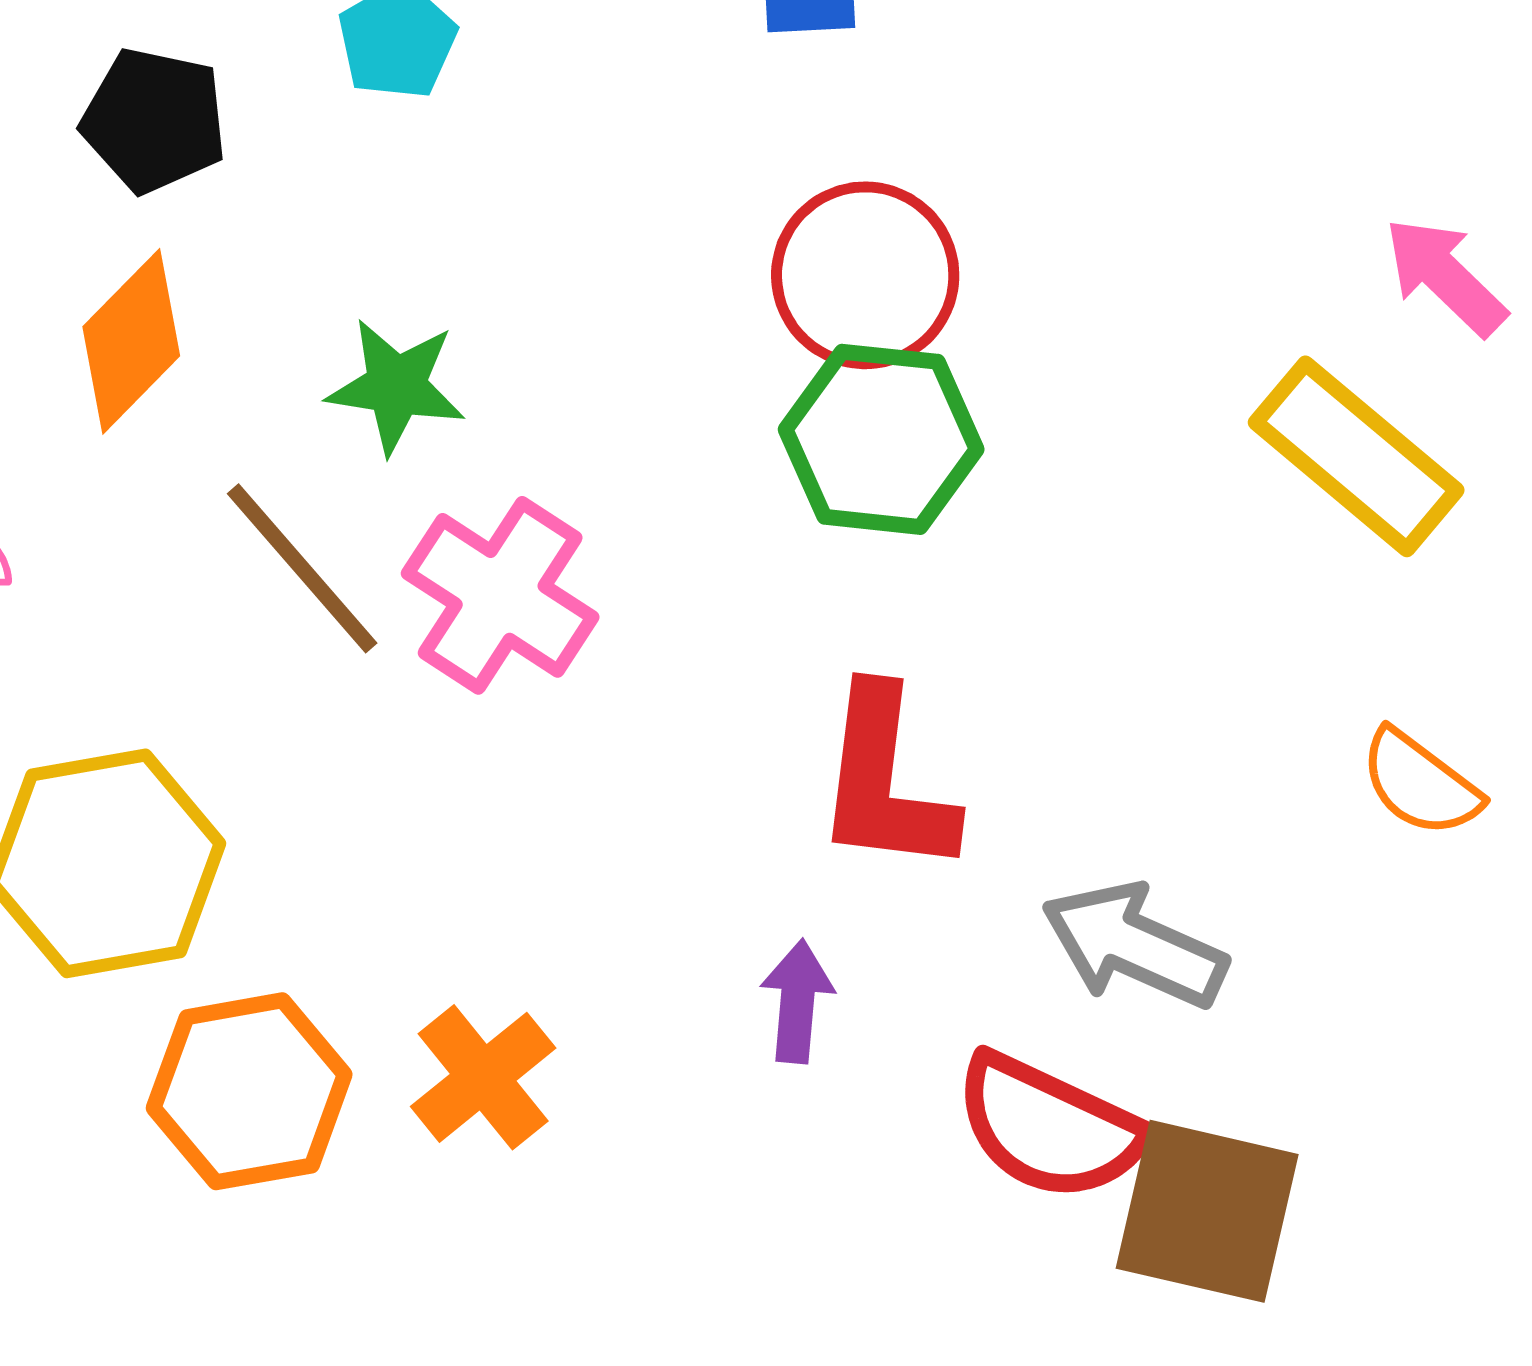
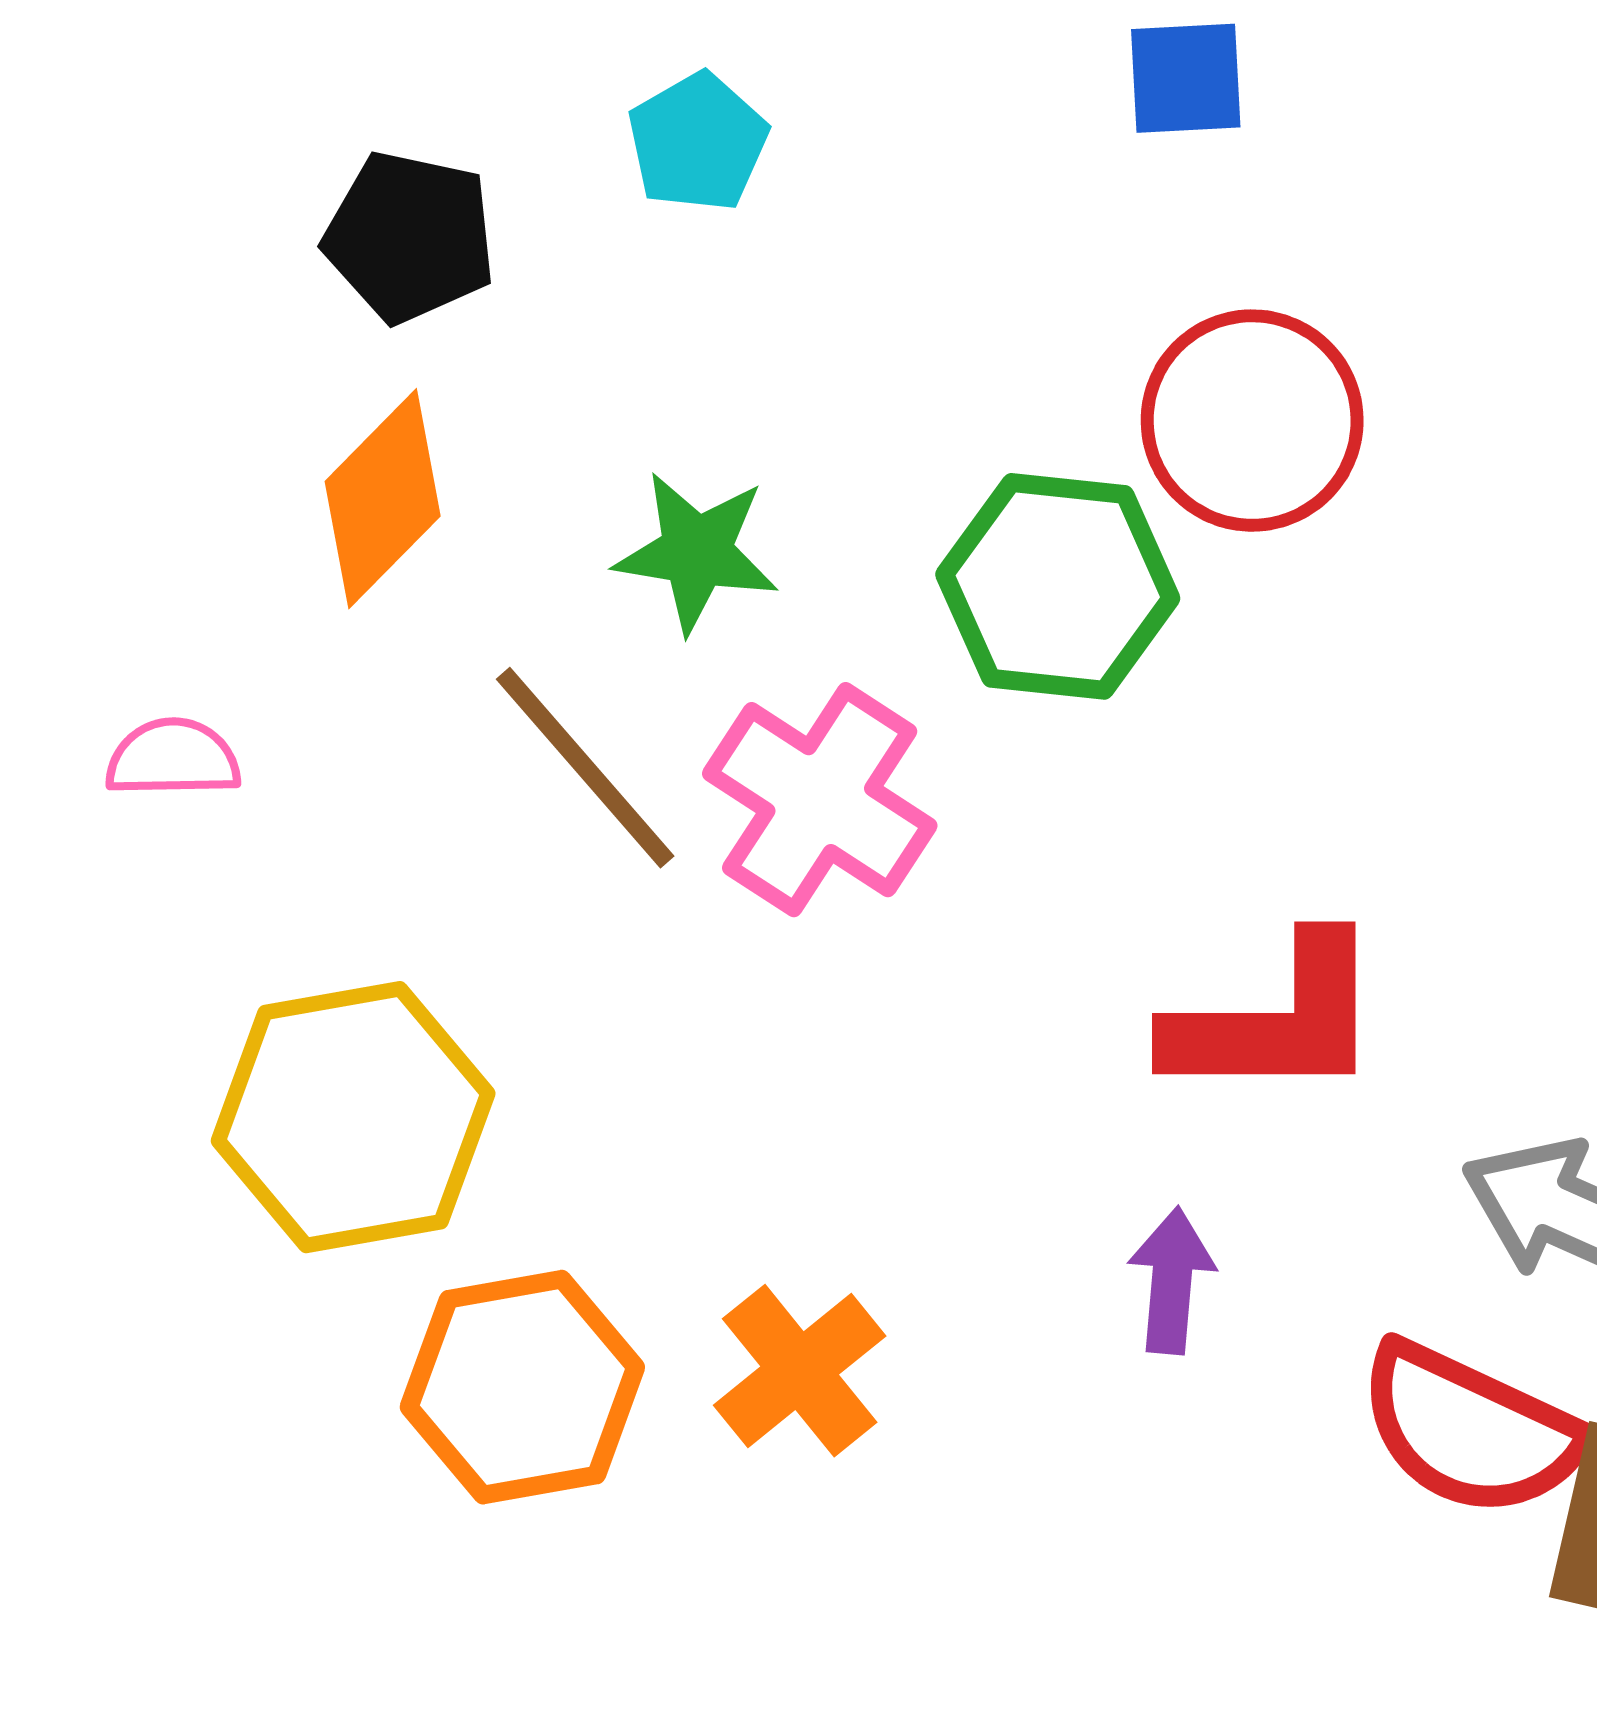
green hexagon: (881, 439) -> (1058, 586), moved
red L-shape: (885, 781) -> (1276, 1020), turned -97

